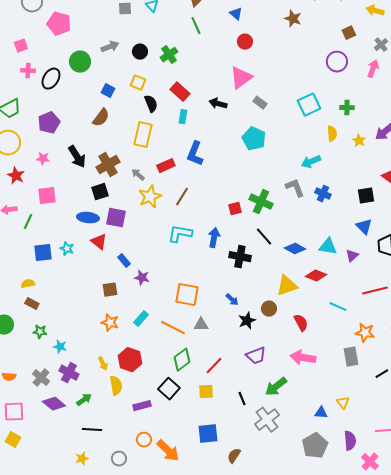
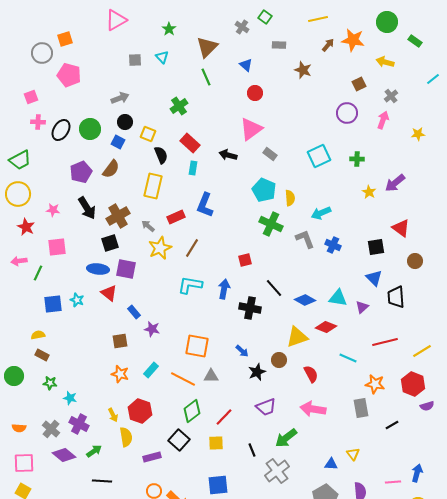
black circle: (140, 52) -> (125, 122), moved
green circle: (80, 62) -> (90, 129), moved
purple pentagon: (49, 123) -> (81, 172), moved
yellow semicircle: (332, 134) -> (290, 198), moved
green cross: (261, 202) -> (271, 224), moved

